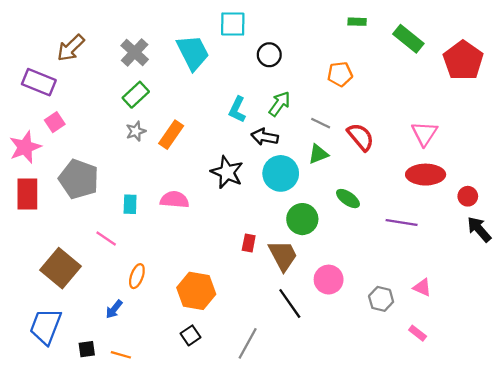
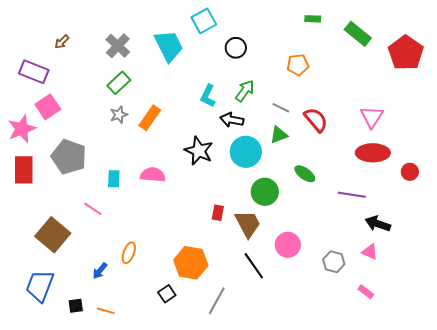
cyan square: (233, 24) -> (204, 21), turned -30
brown arrow: (71, 48) -> (62, 42), size x0.6
pink square: (55, 122) -> (48, 107), size x1.4
black arrow: (479, 229) -> (378, 224), moved, turned -30
orange ellipse: (137, 276) -> (129, 253), moved
orange hexagon: (196, 291) -> (191, 263), moved

